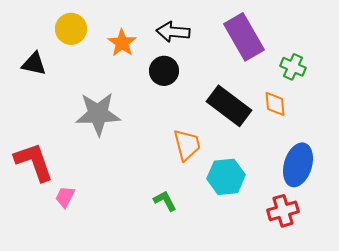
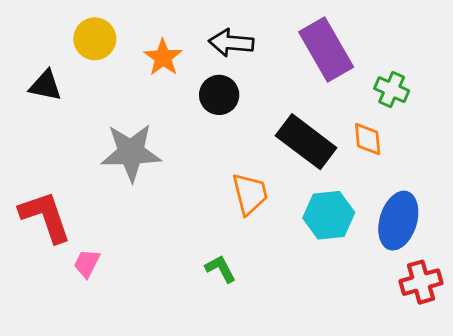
cyan hexagon: (226, 177) -> (329, 215), moved
red cross: (283, 211) -> (421, 282), moved

